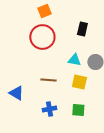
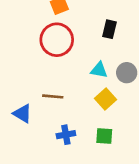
brown line: (48, 80) -> (53, 96), moved
yellow square: (79, 82) -> (106, 99), turned 35

